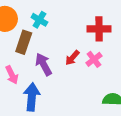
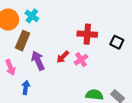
cyan cross: (39, 20) -> (32, 16), moved
blue arrow: (32, 97) -> (26, 87), size x0.6

